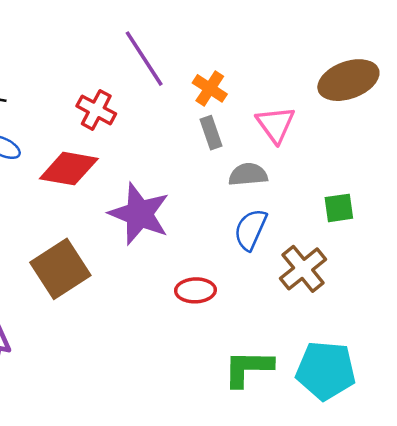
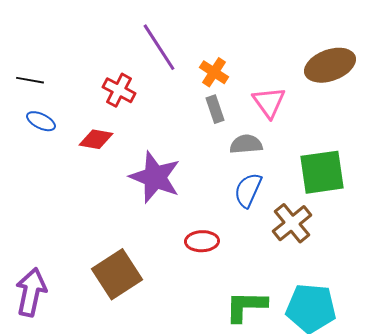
red diamond: (69, 169) -> (96, 139), size x0.7
green square: (339, 208) -> (322, 172), size x1.8
brown square: (60, 269) -> (117, 274), moved

